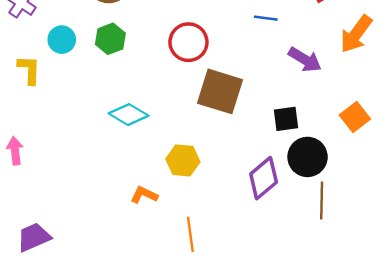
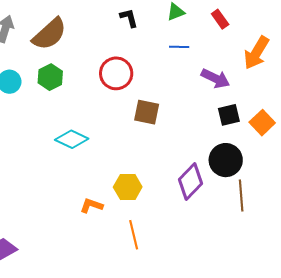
brown square: (220, 91) -> (147, 112), size x0.7
black square: (286, 119) -> (229, 115), moved
yellow hexagon: (183, 160) -> (128, 187), moved

